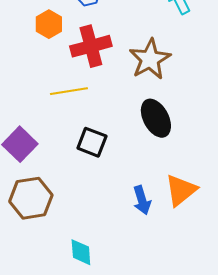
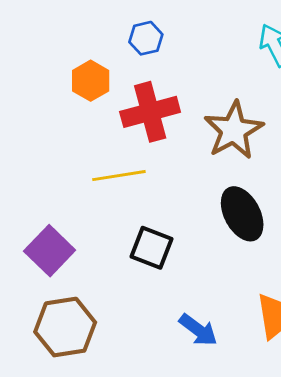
blue arrow: (142, 200) -> (198, 330), moved, turned -36

